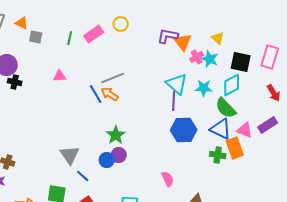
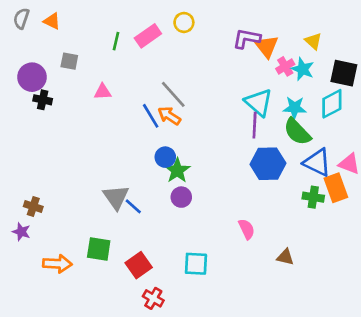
gray square: (36, 37) -> (69, 61), moved
gray line: (113, 78) -> (173, 94), turned 70
green semicircle: (226, 108) -> (297, 132), moved
blue circle: (107, 160) -> (165, 157), moved
blue line: (83, 176) -> (133, 206), moved

